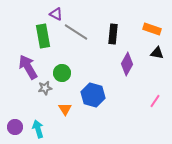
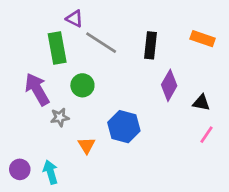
black triangle: (157, 53) -> (201, 103), moved
green circle: (62, 73) -> (82, 85), moved

